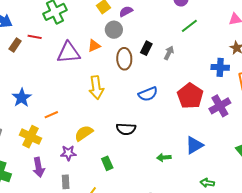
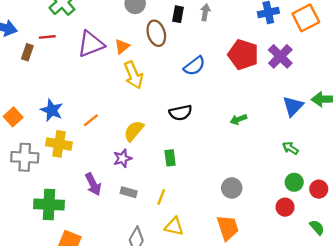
orange triangle: (94, 46) -> (122, 47), moved
yellow cross: (30, 137) -> (59, 144), moved
blue triangle: (194, 145) -> (293, 106), moved
green arrow: (164, 157) -> (238, 119), moved
green rectangle: (107, 163) -> (170, 158), turned 32
gray rectangle: (66, 182) -> (129, 192), turned -56
green arrow: (207, 183) -> (290, 148), turned 40

